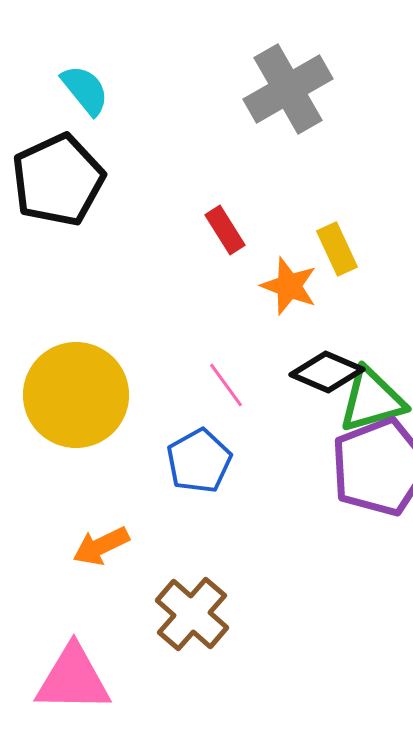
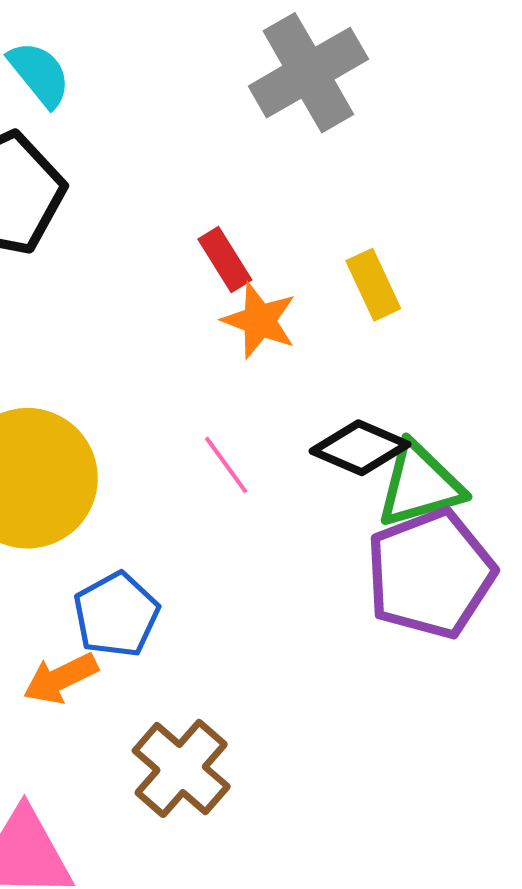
orange star: (289, 286) -> (259, 320), moved
blue pentagon: (199, 461) -> (116, 615), moved

